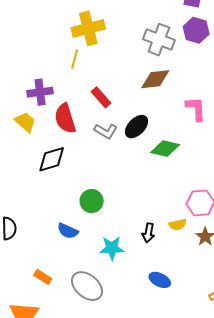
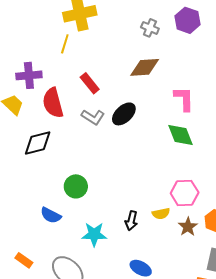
gray cross: (159, 40) -> (150, 28), size x0.6
green diamond: (165, 149) -> (180, 135), moved, turned 52

